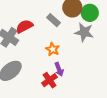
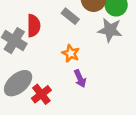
red semicircle: (24, 26) -> (34, 26), turned 120
red cross: (50, 80) -> (41, 94), moved

